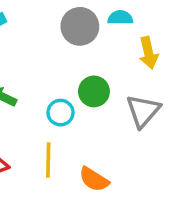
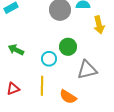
gray triangle: (143, 111) -> (87, 70), moved, turned 35

